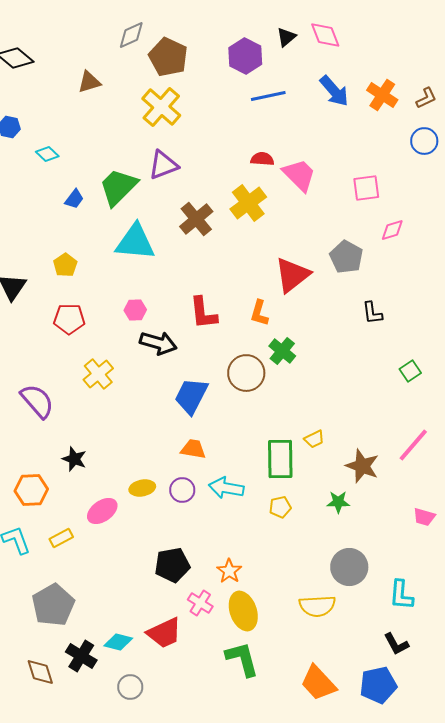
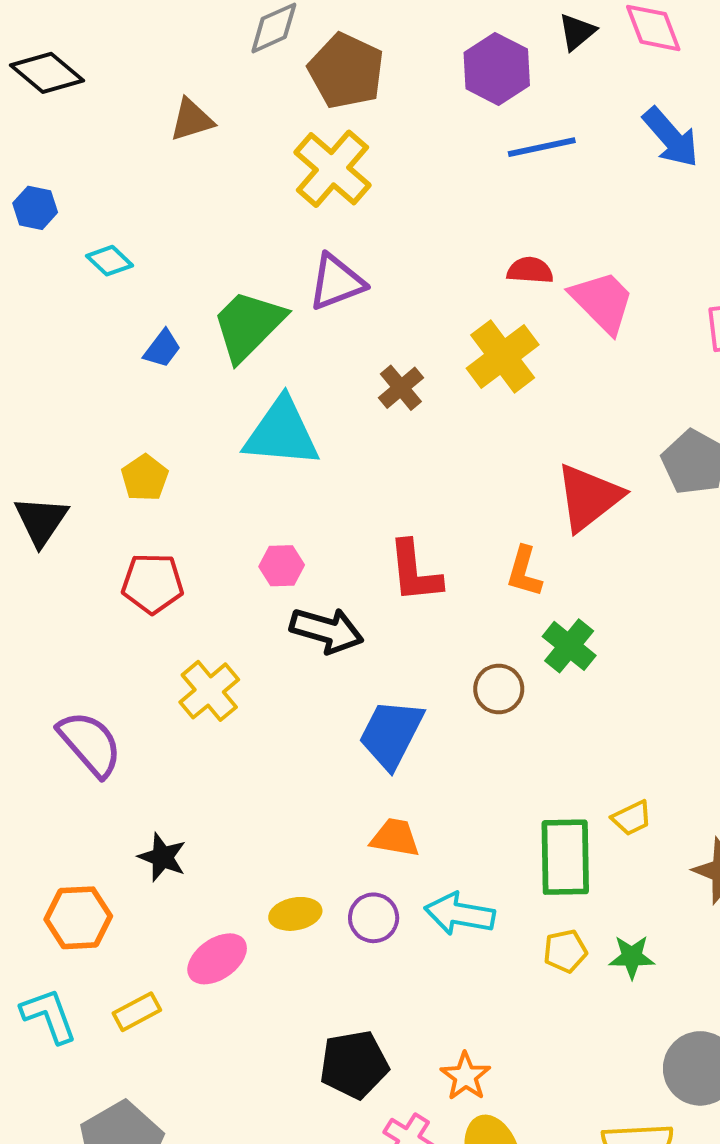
brown cross: (196, 219) -> (401, 388), size x0.7
brown circle: (246, 373) -> (499, 689), size x0.7
green star: (338, 502) -> (632, 957), moved

